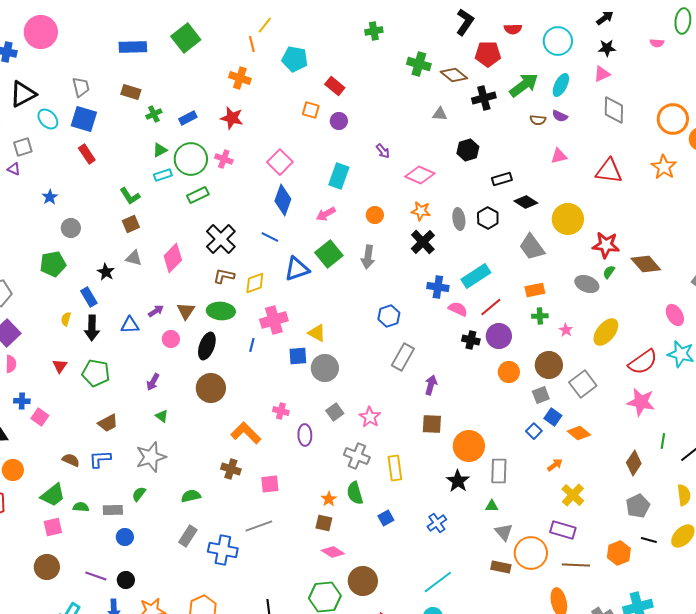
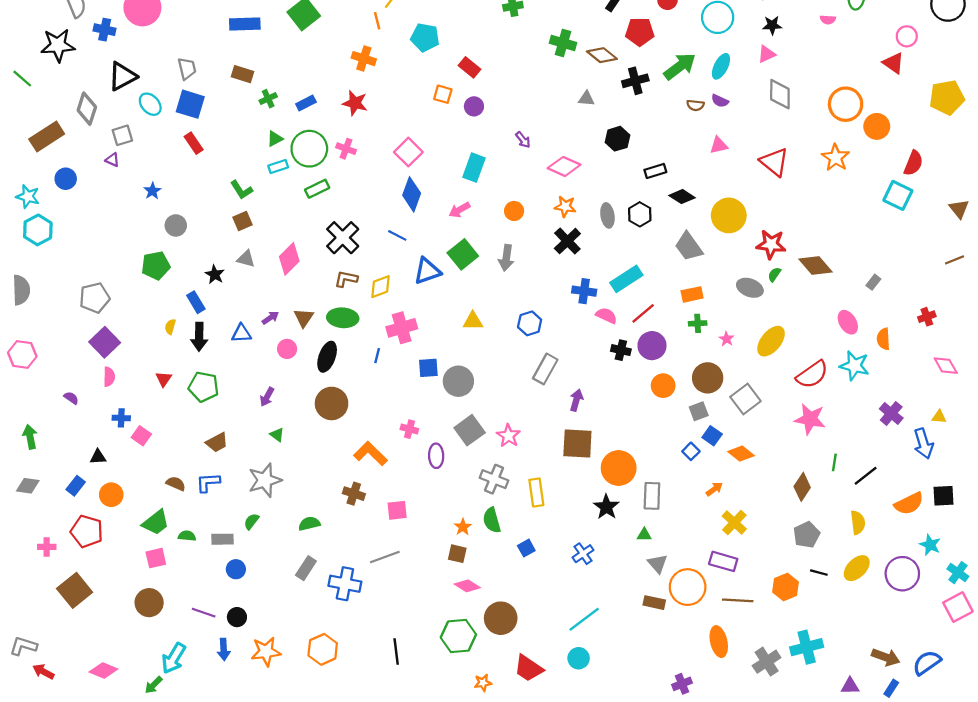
red triangle: (609, 171) -> (774, 162), turned 32
yellow triangle: (317, 333) -> (473, 321), moved, turned -30
gray square: (335, 412) -> (470, 430), size x1.5
brown square: (432, 424) -> (577, 444), size x1.4

